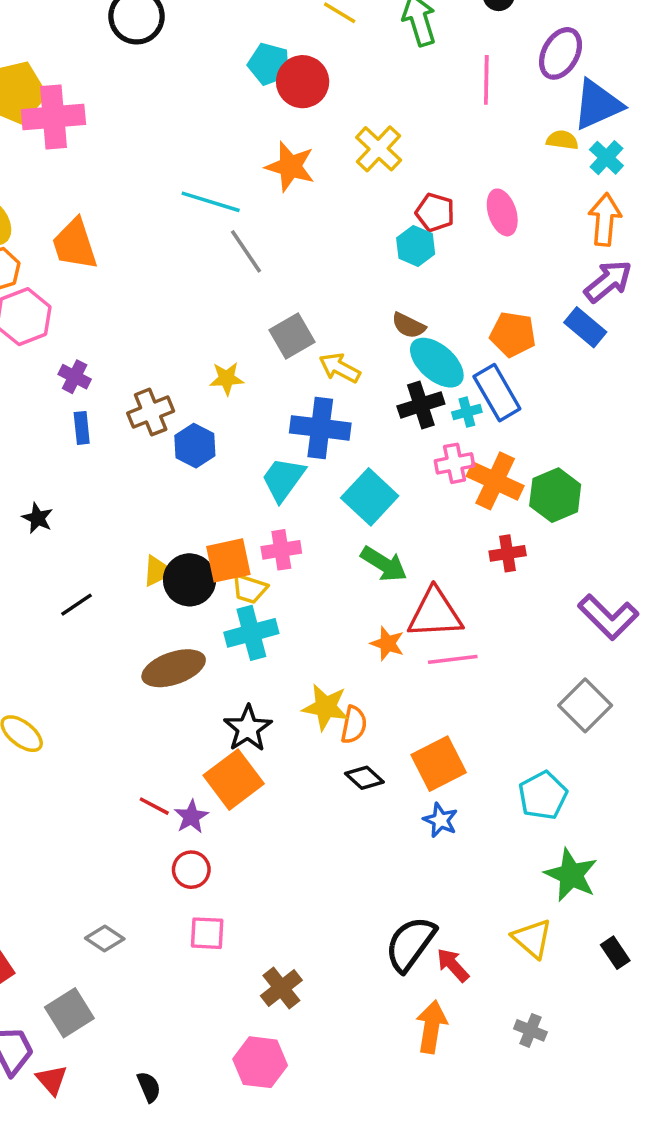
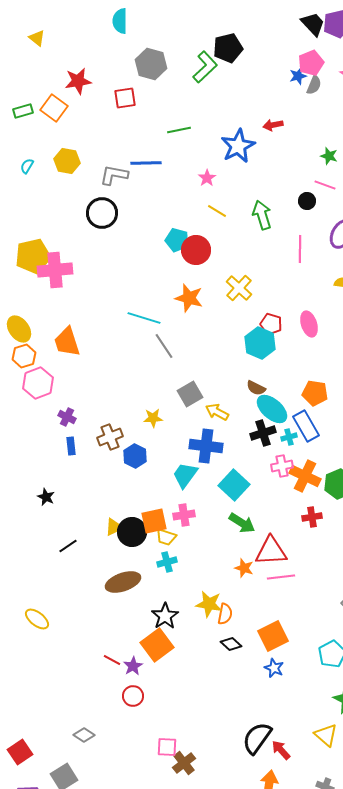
cyan hexagon: (416, 246) -> (260, 343), size x1.4
cyan cross: (251, 633) -> (167, 562), size x0.7
pink square: (207, 933) -> (167, 747), moved

